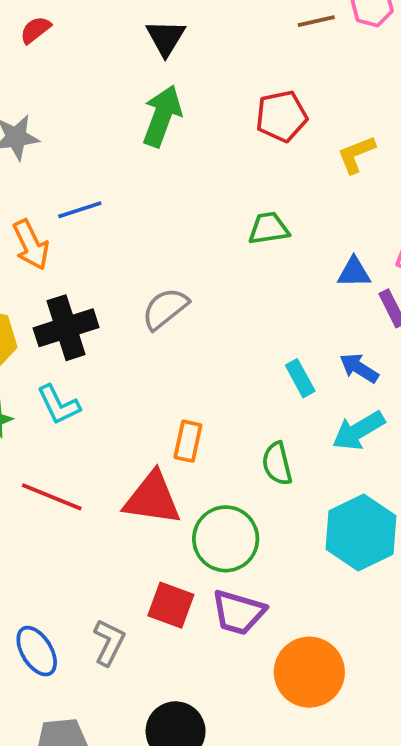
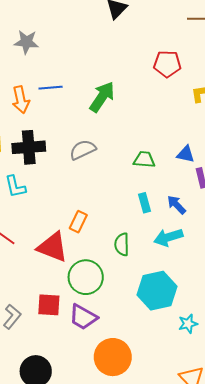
green arrow: (162, 116) -> (102, 97), moved
green trapezoid: (269, 228) -> (144, 160), moved
red square: (171, 605) -> (49, 305), turned -30

